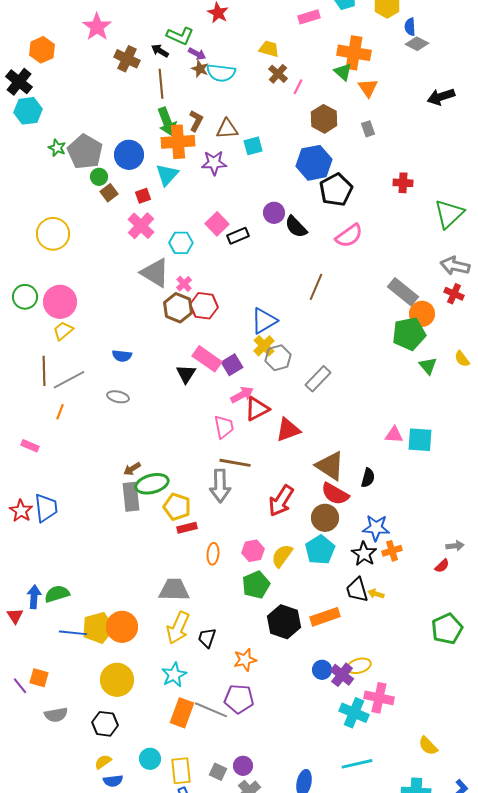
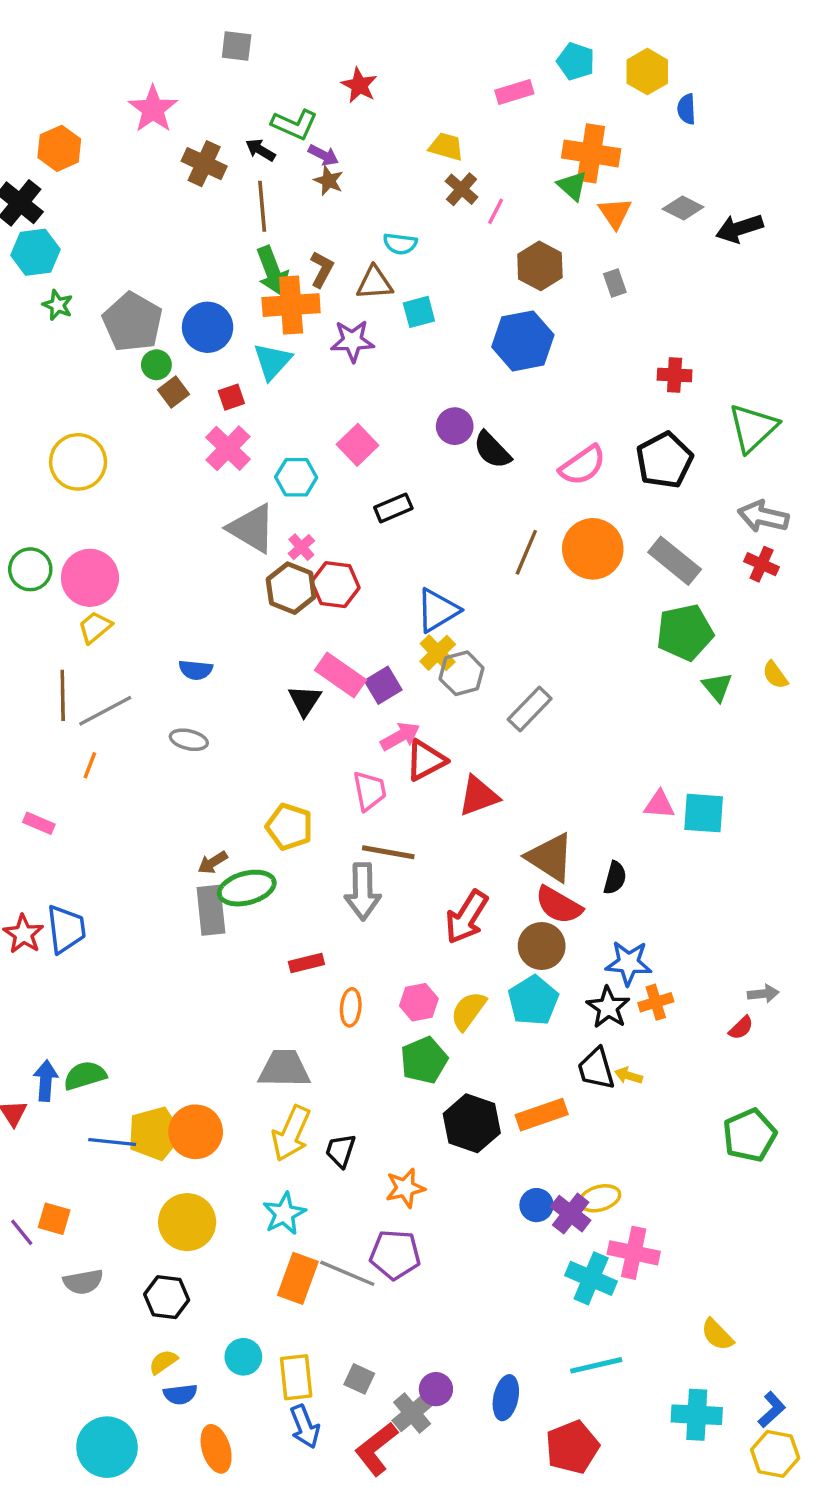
gray diamond: (417, 44) -> (683, 208), moved
cyan semicircle: (221, 73) -> (400, 244), moved, size x0.7
green star: (57, 148) -> (58, 305), moved
black pentagon: (336, 190) -> (664, 460), moved
black rectangle: (238, 236) -> (393, 508), moved
orange circle: (422, 314) -> (593, 549), moved, size x1.4
yellow pentagon: (177, 507) -> (289, 827), moved
purple circle: (243, 766) -> (436, 1389), moved

